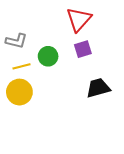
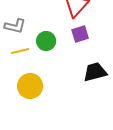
yellow circle: (19, 92) -> (30, 86), moved

